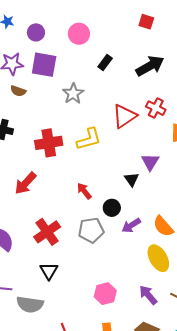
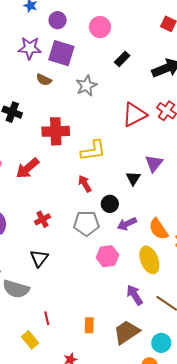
brown semicircle: (18, 91) -> (44, 80), moved
yellow L-shape: (89, 139) -> (93, 151), moved
red cross: (47, 232) -> (42, 219), size x0.6
pink hexagon: (105, 294) -> (107, 256), moved

